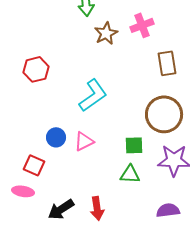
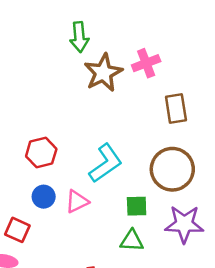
brown star: (106, 33) -> (103, 73), size x1.4
red hexagon: (36, 69) -> (41, 153), moved
cyan L-shape: (93, 95) -> (106, 163), moved

